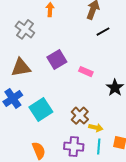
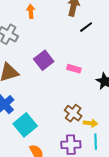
cyan square: (41, 110) -> (25, 125), moved

